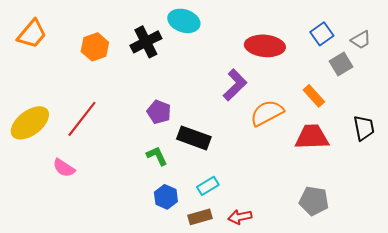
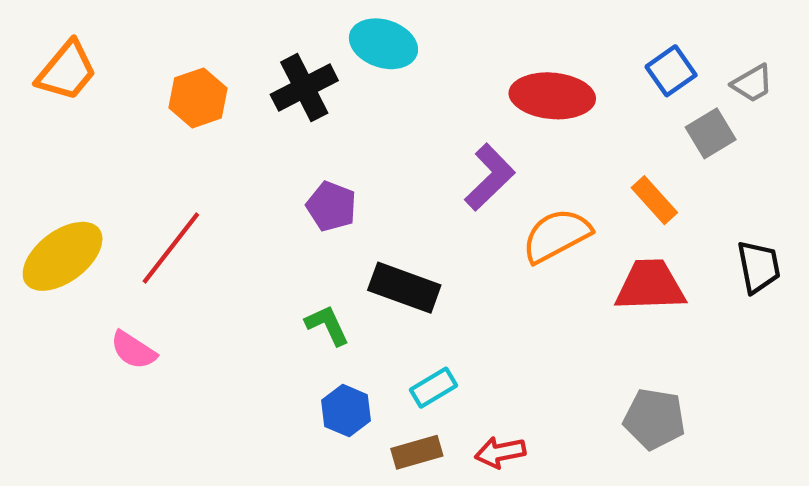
purple pentagon: (159, 112) -> (331, 206), moved

